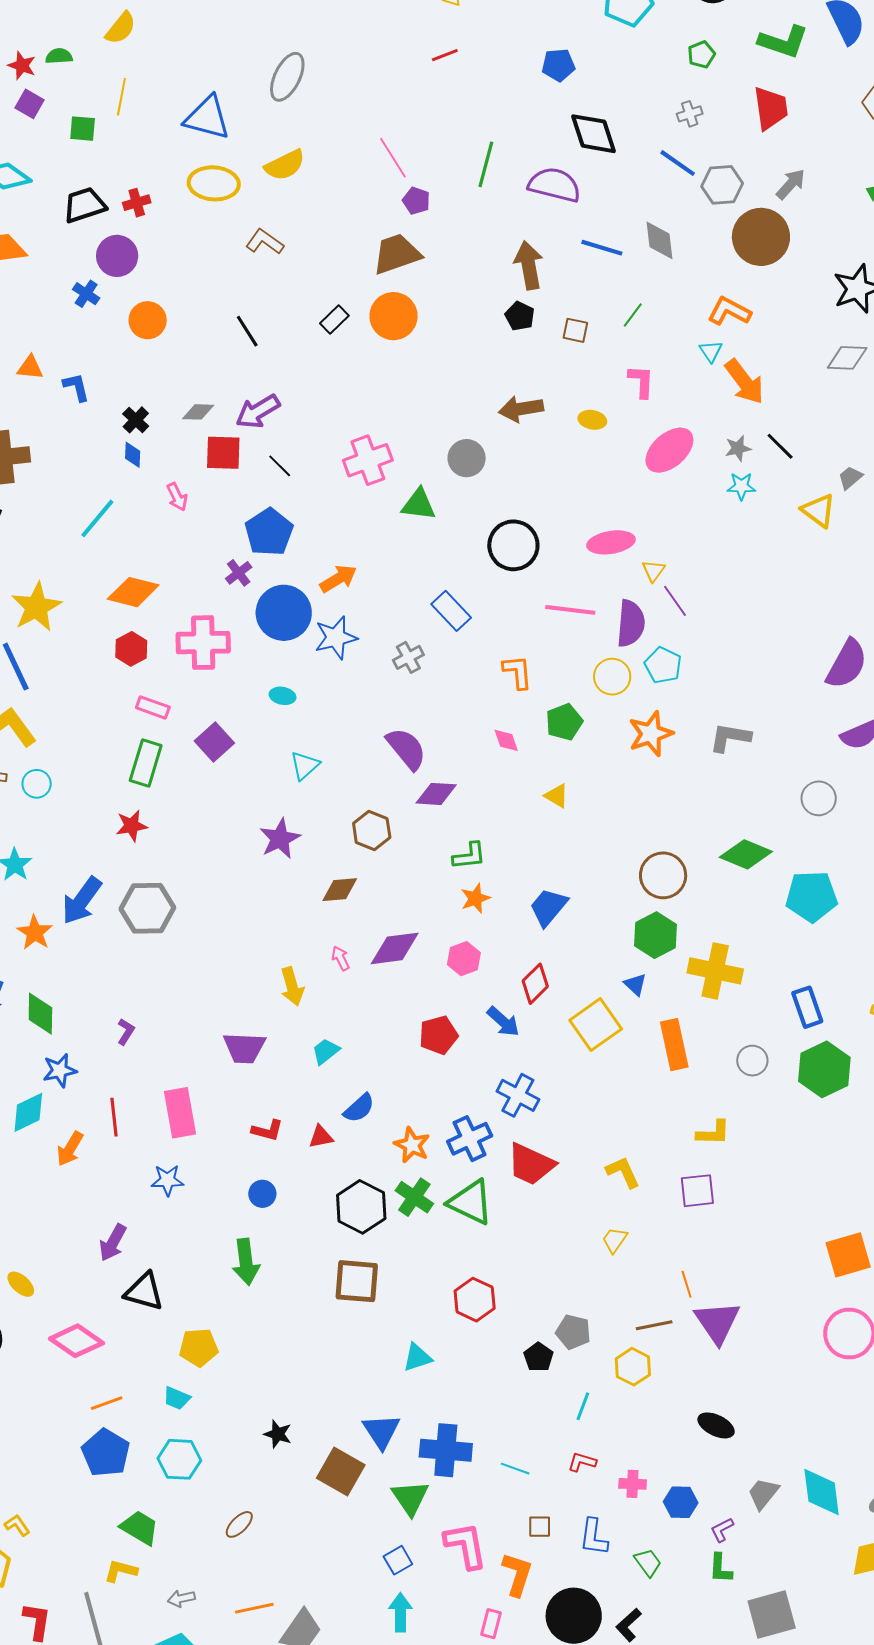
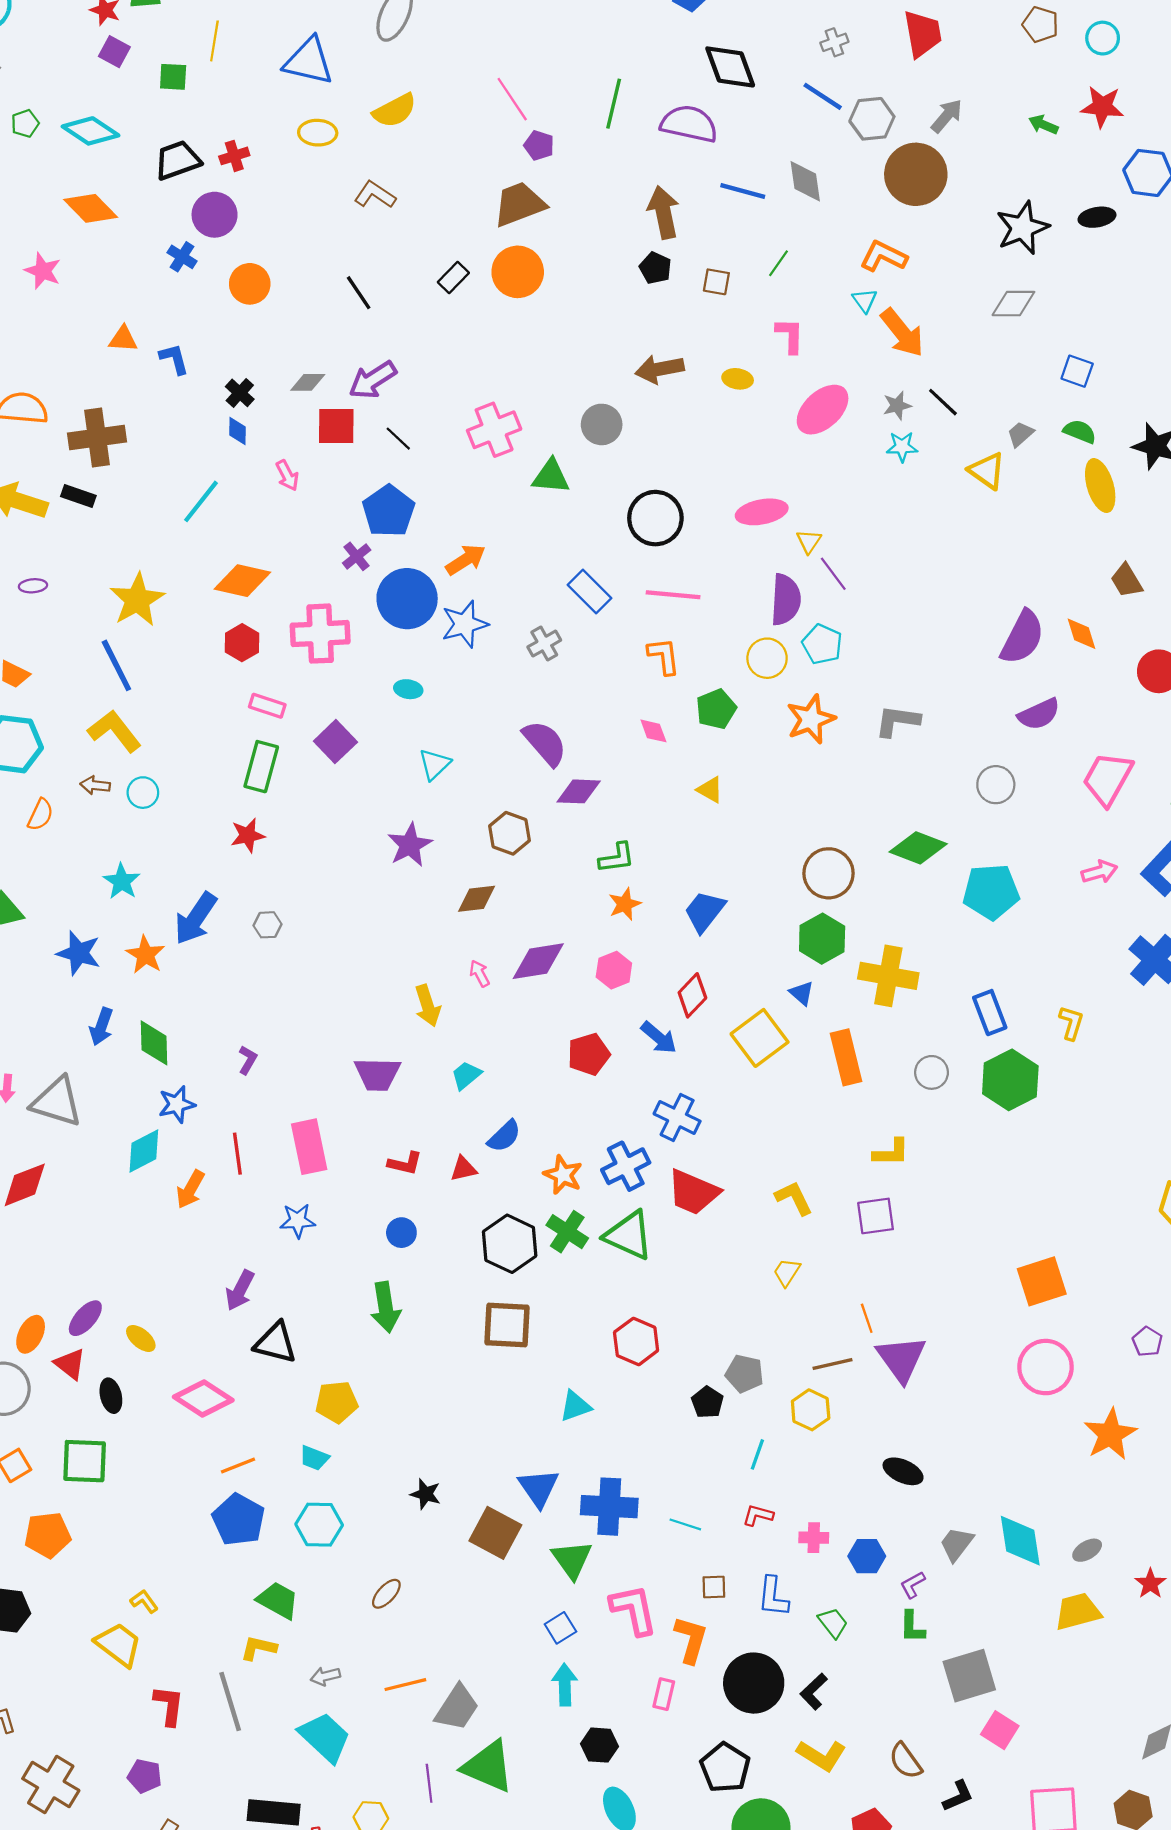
yellow ellipse: (214, 183) -> (318, 133), size x0.7
pink line: (570, 610) -> (673, 595), moved
gray hexagon: (147, 908) -> (268, 925), size x0.5

